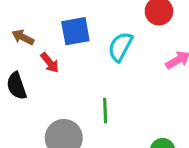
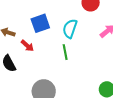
green line: (105, 111) -> (65, 52), moved

